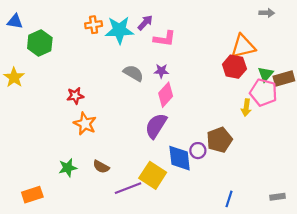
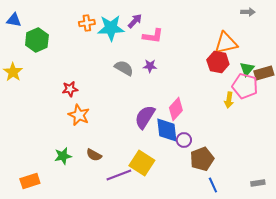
pink diamond: (166, 95) -> (176, 109), moved
brown pentagon: (219, 140) -> (202, 159), moved
blue diamond: (180, 158) -> (167, 130), moved
blue line: (229, 199) -> (213, 185), turned -42

